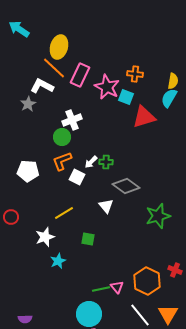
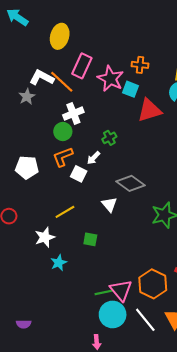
orange line: (54, 68) -> (62, 82), moved
green cross: (106, 162) -> (109, 138), moved, turned -32
pink triangle: (117, 287) -> (121, 290), size x1.6
cyan circle: (89, 314) -> (113, 314), moved

